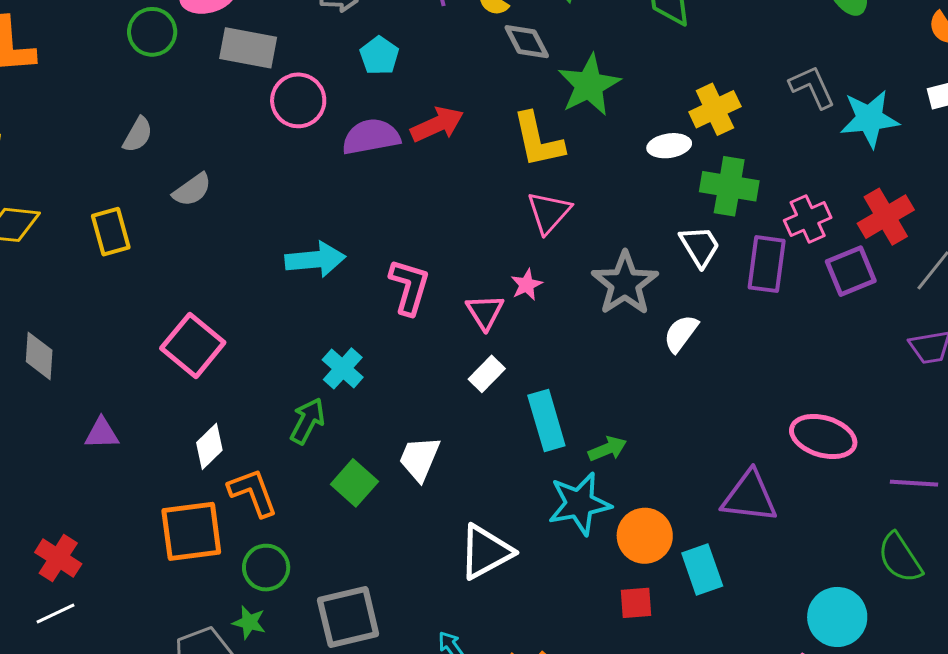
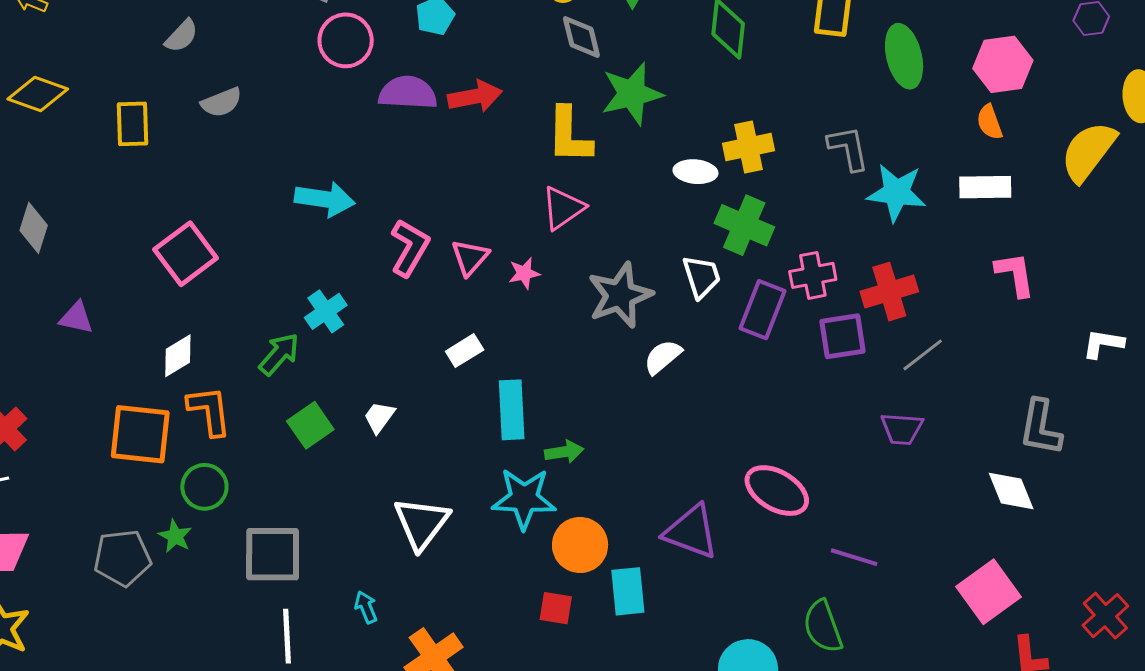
pink triangle: (485, 312) -> (470, 257), moved
white trapezoid: (419, 459) -> (379, 417), size x0.7
white triangle: (486, 552) -> (422, 523), turned -38

